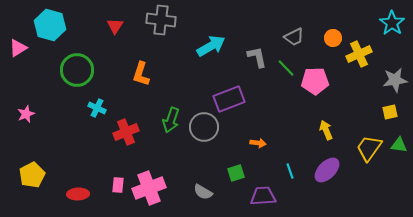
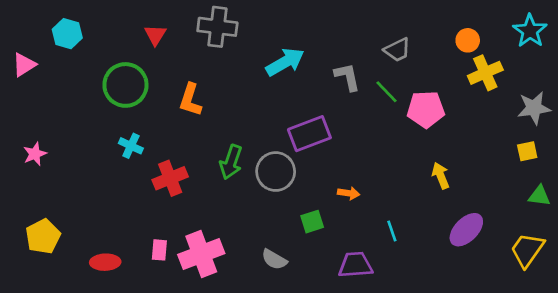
cyan hexagon: (50, 25) -> (67, 34), size x0.7
orange circle: (333, 38) -> (468, 40), moved
green circle: (77, 70) -> (125, 85), moved
yellow trapezoid: (369, 148) -> (527, 250), moved
purple ellipse: (327, 170) -> (466, 230), moved
green square: (236, 173) -> (312, 222), moved

